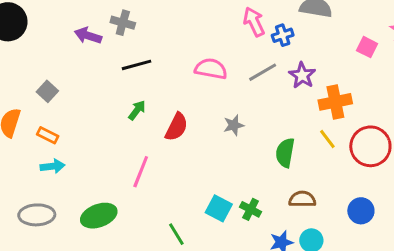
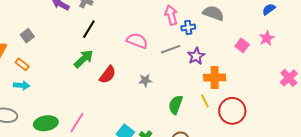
black line: (136, 65) -> (89, 29), turned -54
green arrow: (137, 110) -> (84, 59), size x1.5
pink line: (141, 172) -> (77, 123), moved

